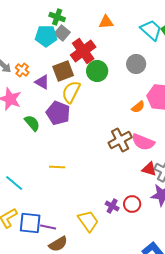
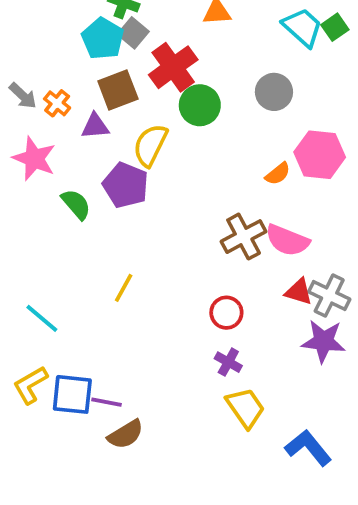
cyan pentagon: (46, 36) -> (103, 39), turned 30
brown square: (63, 71) -> (118, 90), moved
purple triangle: (42, 82) -> (95, 126), turned -35
yellow line: (57, 167) -> (124, 288), turned -63
red circle: (132, 204) -> (226, 313), moved
yellow trapezoid: (88, 221) -> (245, 408), moved

